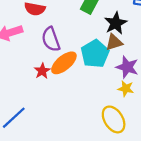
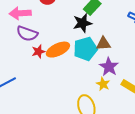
black star: (116, 23) -> (82, 23), moved
purple semicircle: (51, 39) -> (27, 34), moved, turned -65

